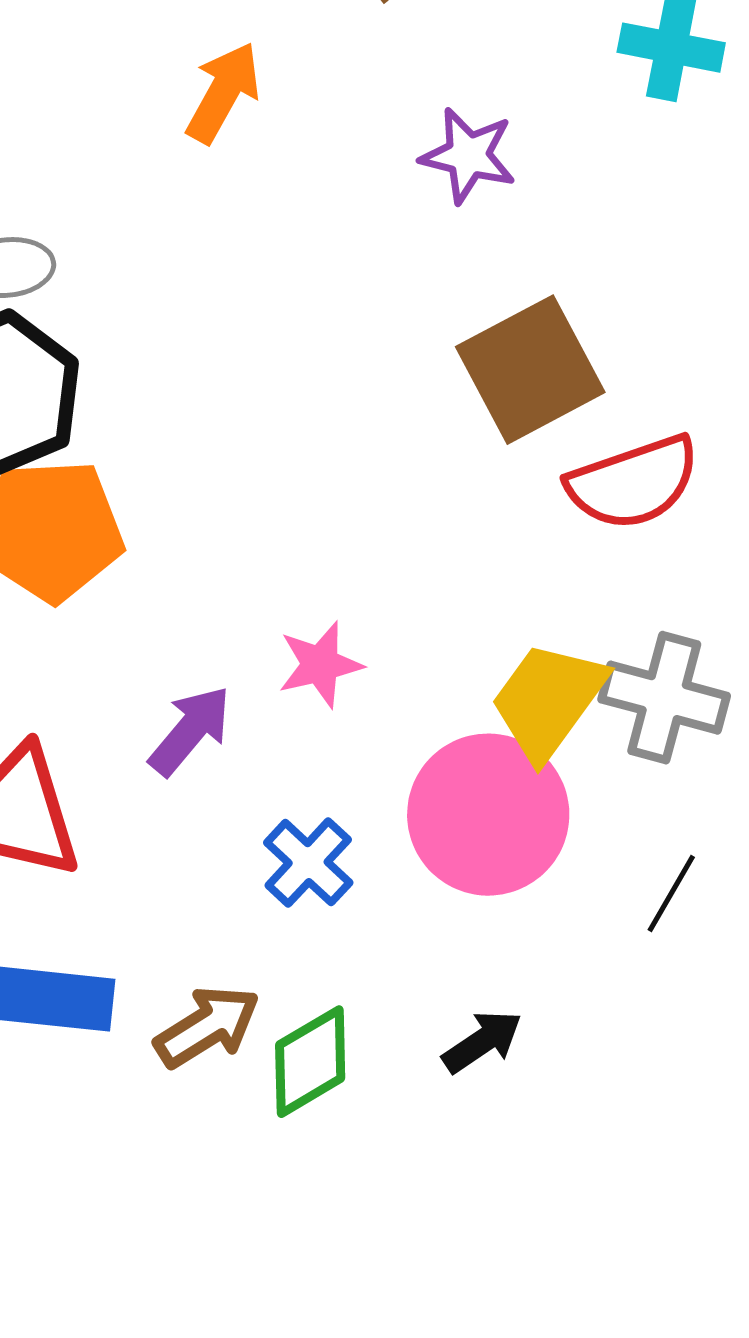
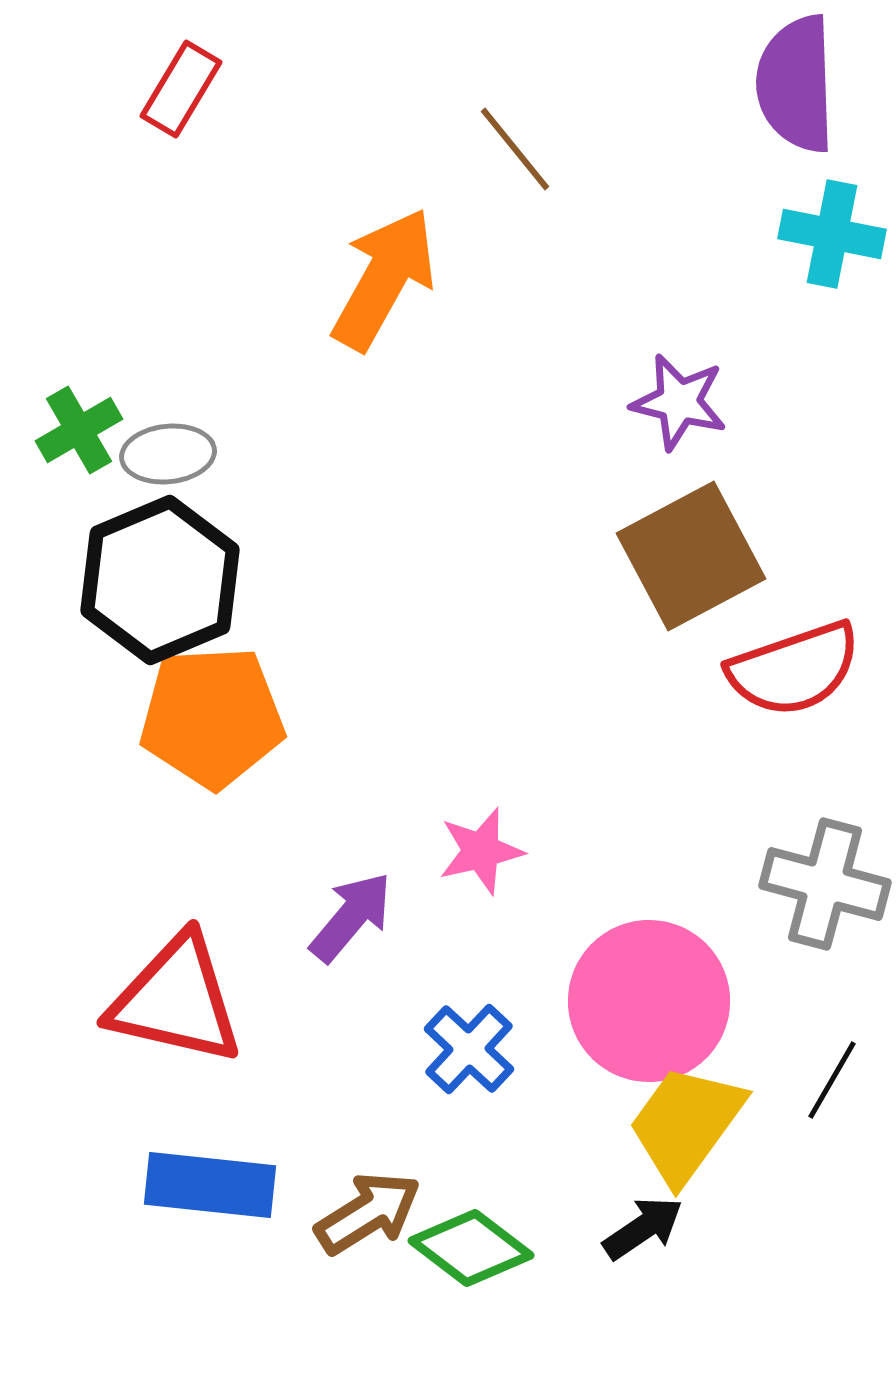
orange arrow: (223, 93) -> (384, 279), size x1.4
purple star: (468, 156) -> (679, 402), moved
yellow trapezoid: (548, 701) -> (686, 1124), moved
green diamond: (310, 1062) -> (471, 1248), turned 68

